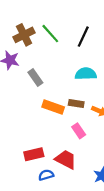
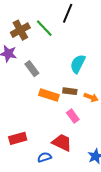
black line: (83, 37) -> (68, 13), moved
cyan semicircle: (86, 74) -> (78, 64), turned -60
red rectangle: (34, 154) -> (18, 138), moved

